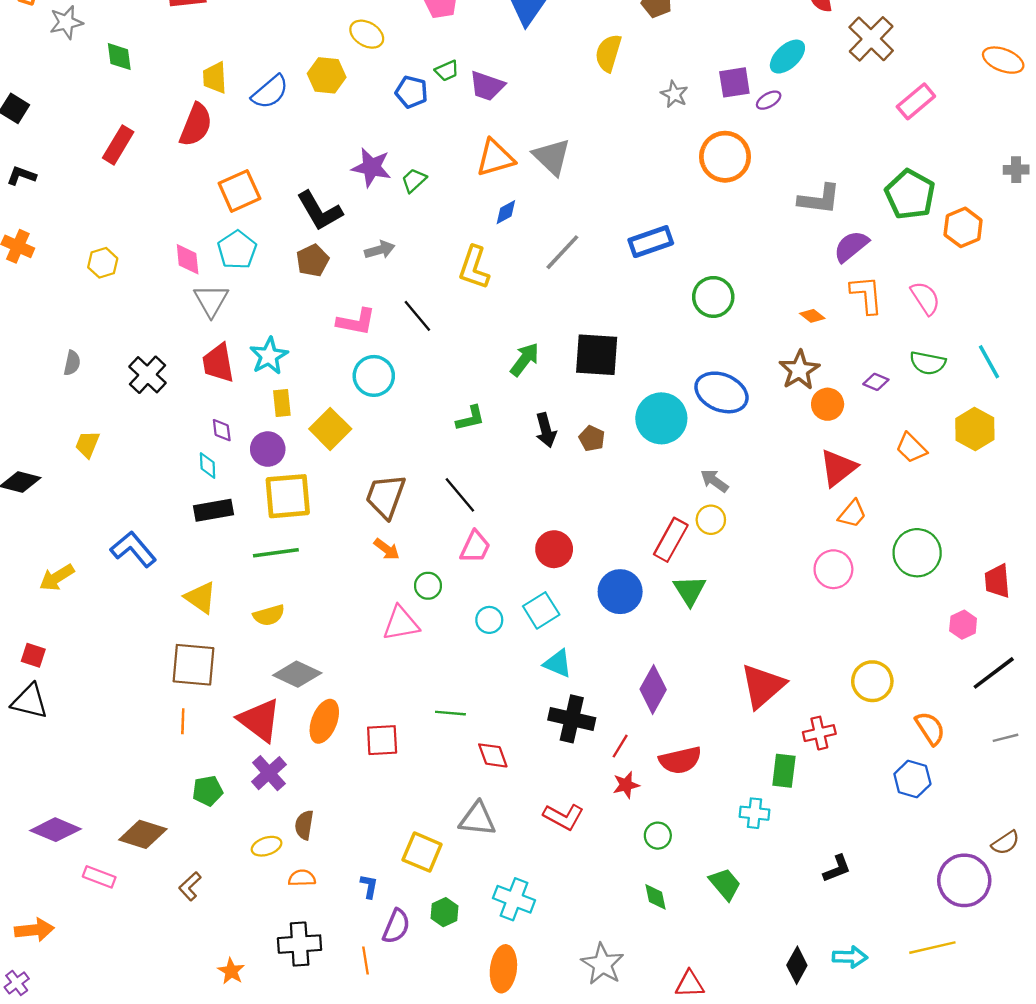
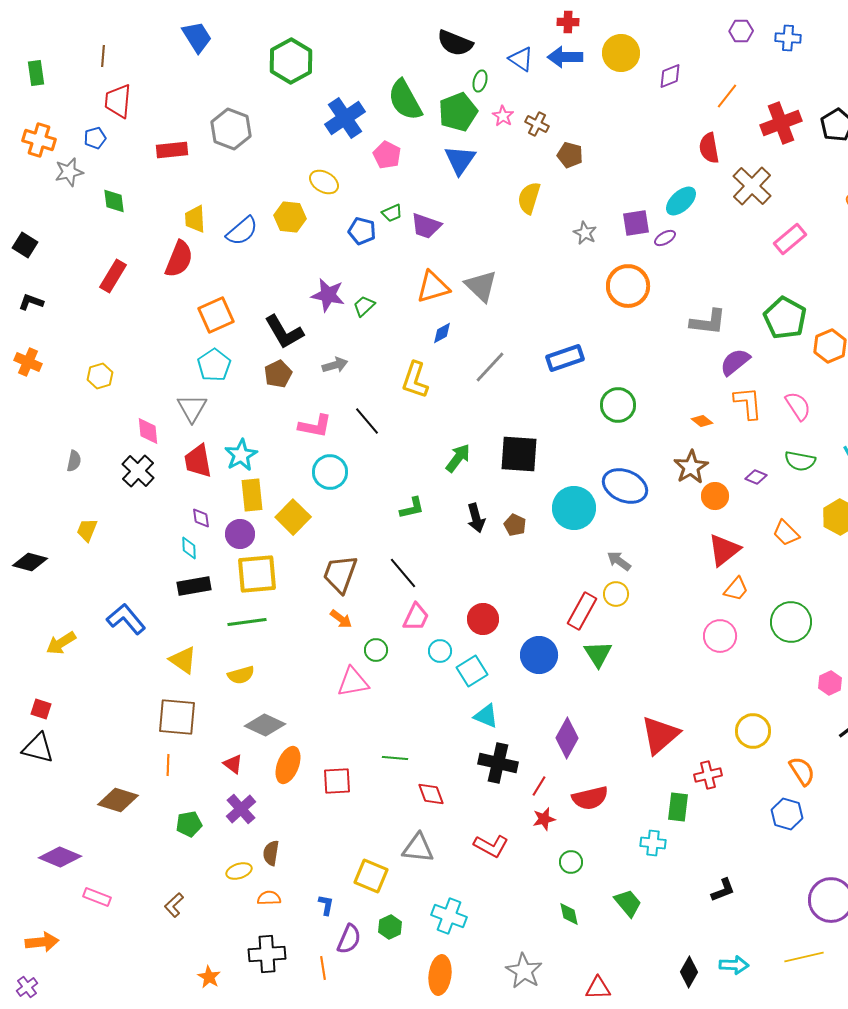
pink diamond: (188, 259) -> (148, 431), moved
yellow rectangle: (282, 403) -> (252, 495), size x1.4
cyan circle: (489, 620) -> (440, 651), moved
red triangle: (259, 720) -> (233, 764), size x0.5
brown diamond: (143, 834) -> (118, 800), moved

